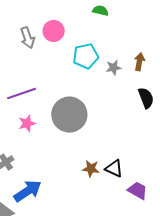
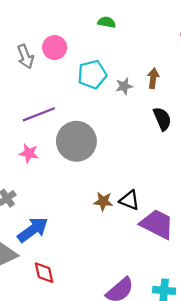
purple line: (22, 93) -> (39, 114), moved
pink star: (27, 123) -> (29, 153), turned 30
purple trapezoid: (137, 191) -> (157, 224), size x1.5

